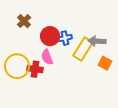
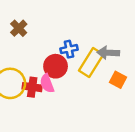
red circle: (50, 36) -> (56, 66), moved
pink semicircle: (47, 57) -> (47, 83), moved

